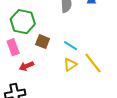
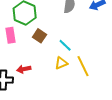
red arrow: (26, 66) -> (24, 69), moved

